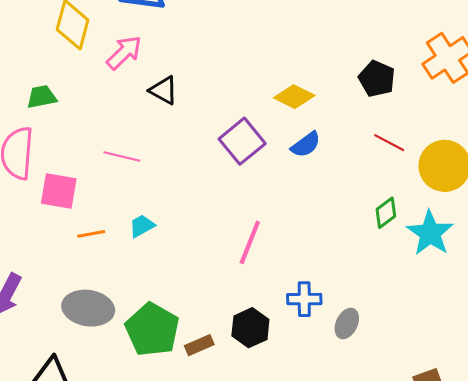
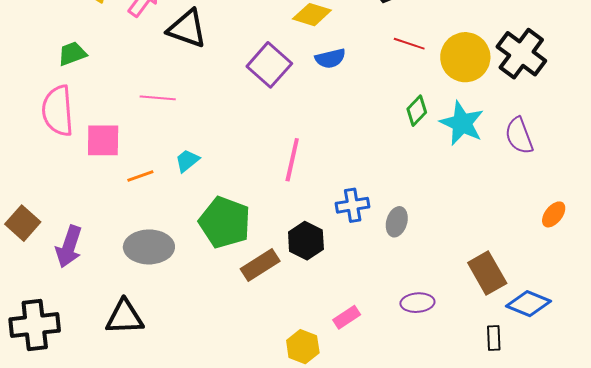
black triangle: (164, 90) -> (187, 29), size x1.4
blue semicircle: (306, 145) -> (330, 58), turned 32
green pentagon: (152, 329) -> (225, 222), moved
brown rectangle: (199, 345) -> (260, 265), size x1.4

